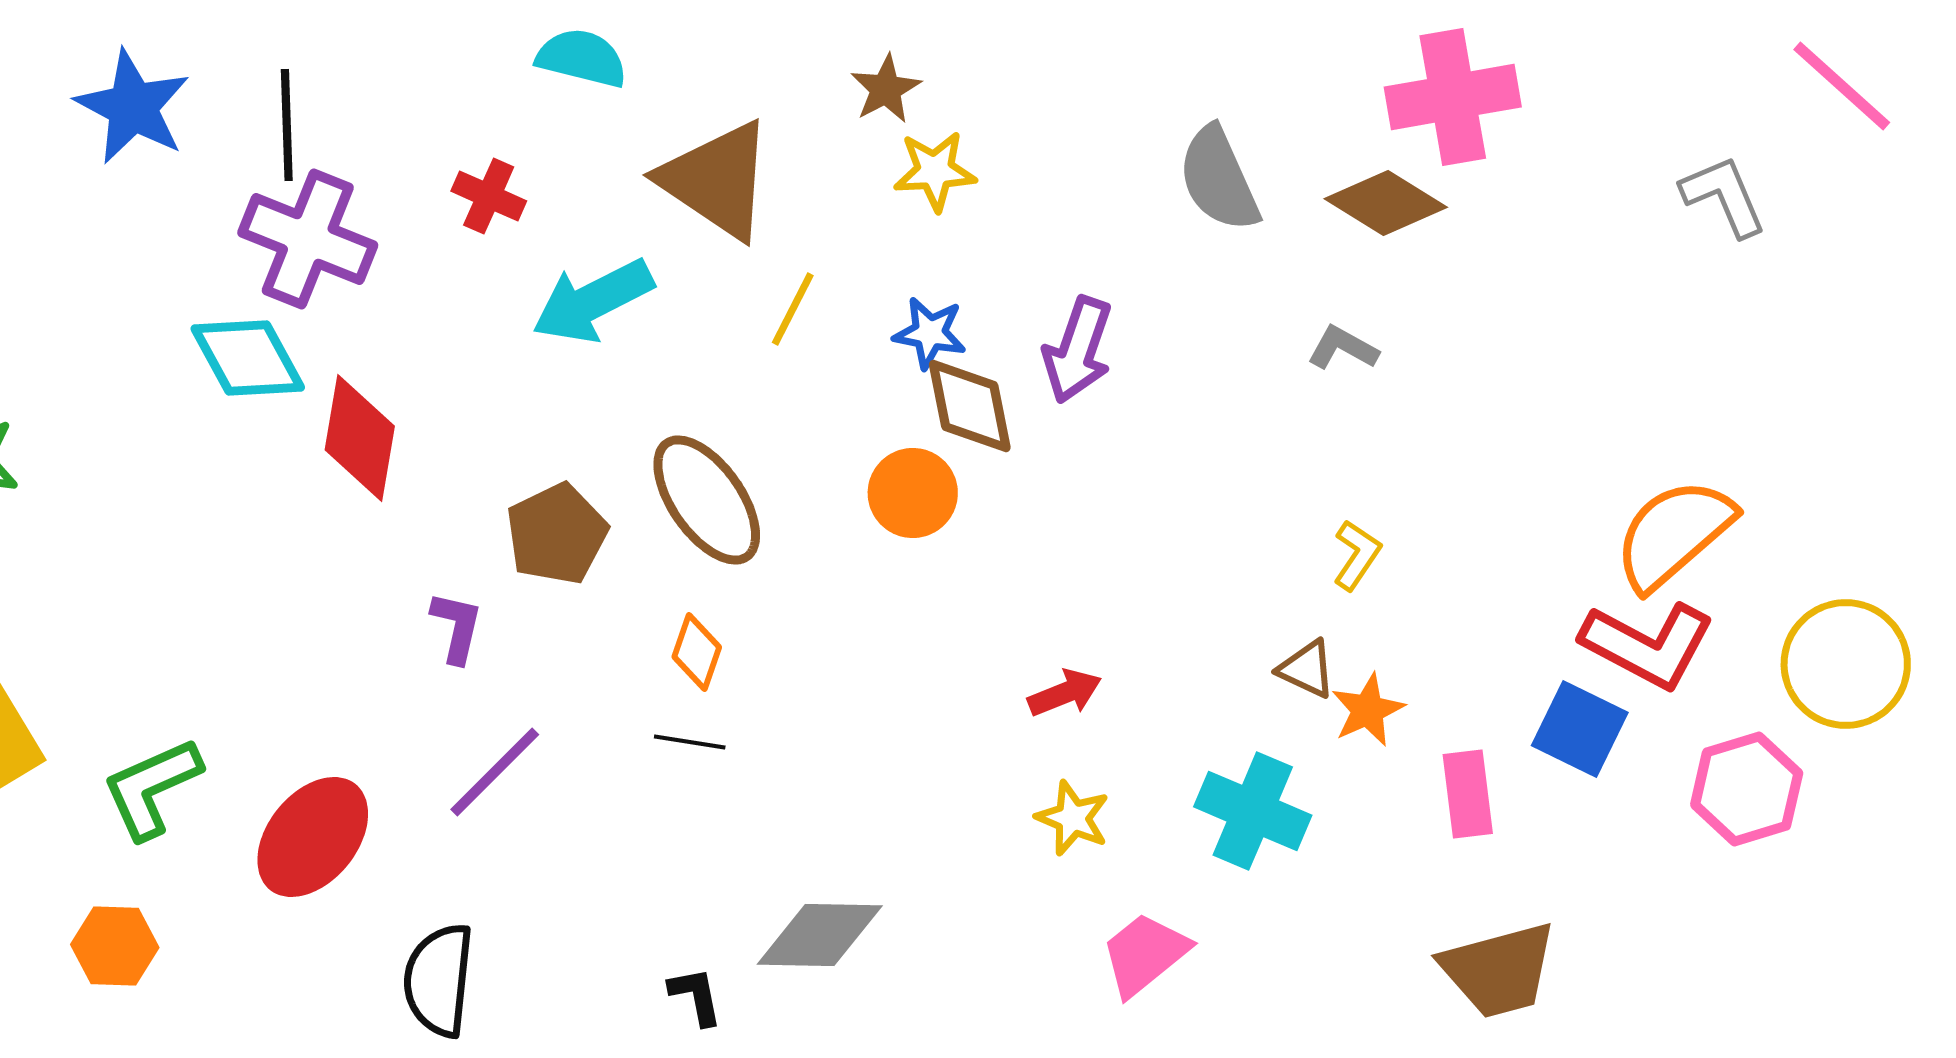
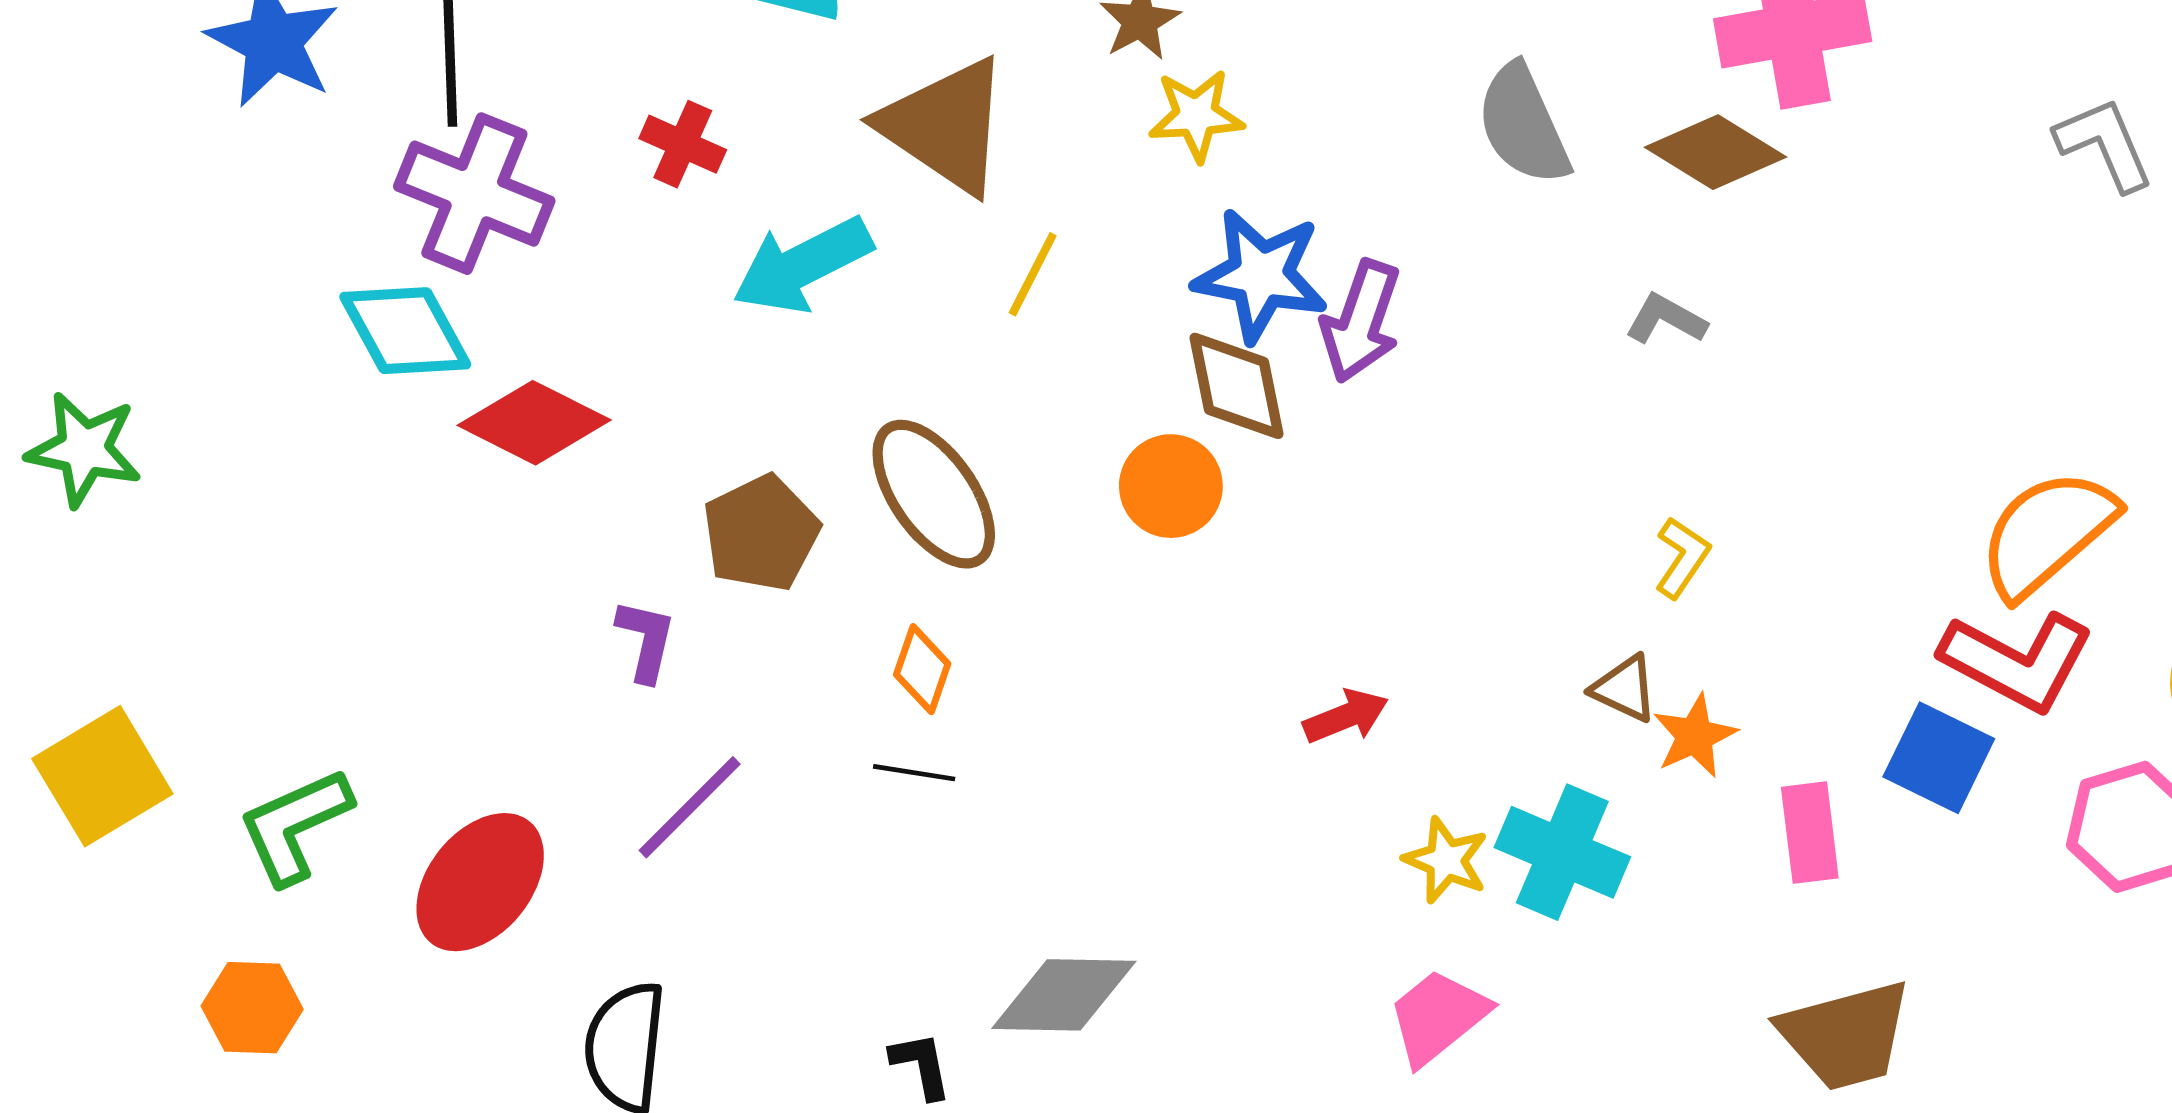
blue star: (930, 333) -> (1261, 275), moved, size x1.6
red diamond: (360, 438) -> (534, 423), turned -73
yellow star: (1073, 818) -> (1446, 860), moved

